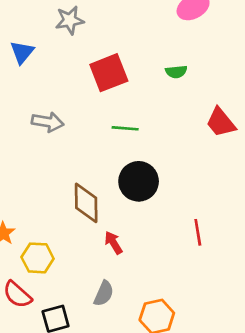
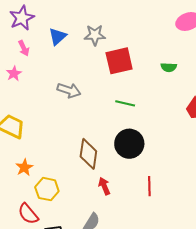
gray star: (70, 20) -> (95, 35), moved
red line: (198, 232) -> (149, 186), moved

